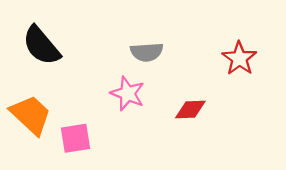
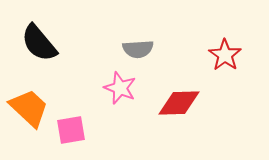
red diamond: (190, 109) -> (179, 103), size x1.4

